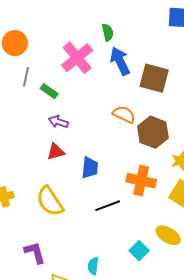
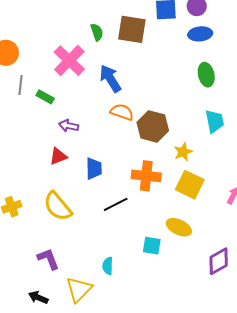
blue arrow: (120, 61) -> (110, 79), moved
brown square: (154, 78) -> (132, 29), moved
purple arrow: (58, 122) -> (69, 126), moved
cyan square: (139, 251) -> (152, 246), turned -30

